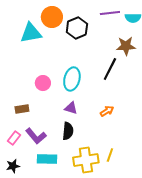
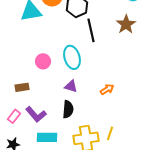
brown star: (126, 46) -> (126, 24), turned -30
black line: (110, 69) -> (91, 30), moved, turned -40
cyan ellipse: (72, 79) -> (72, 57), turned -30

